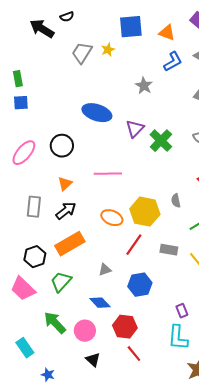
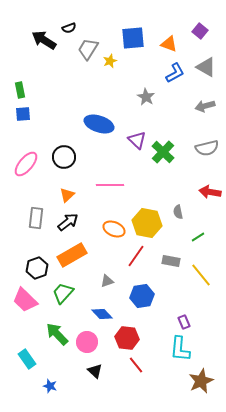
gray trapezoid: (82, 53) -> (88, 49), moved
purple triangle: (135, 129) -> (137, 140), turned -30

